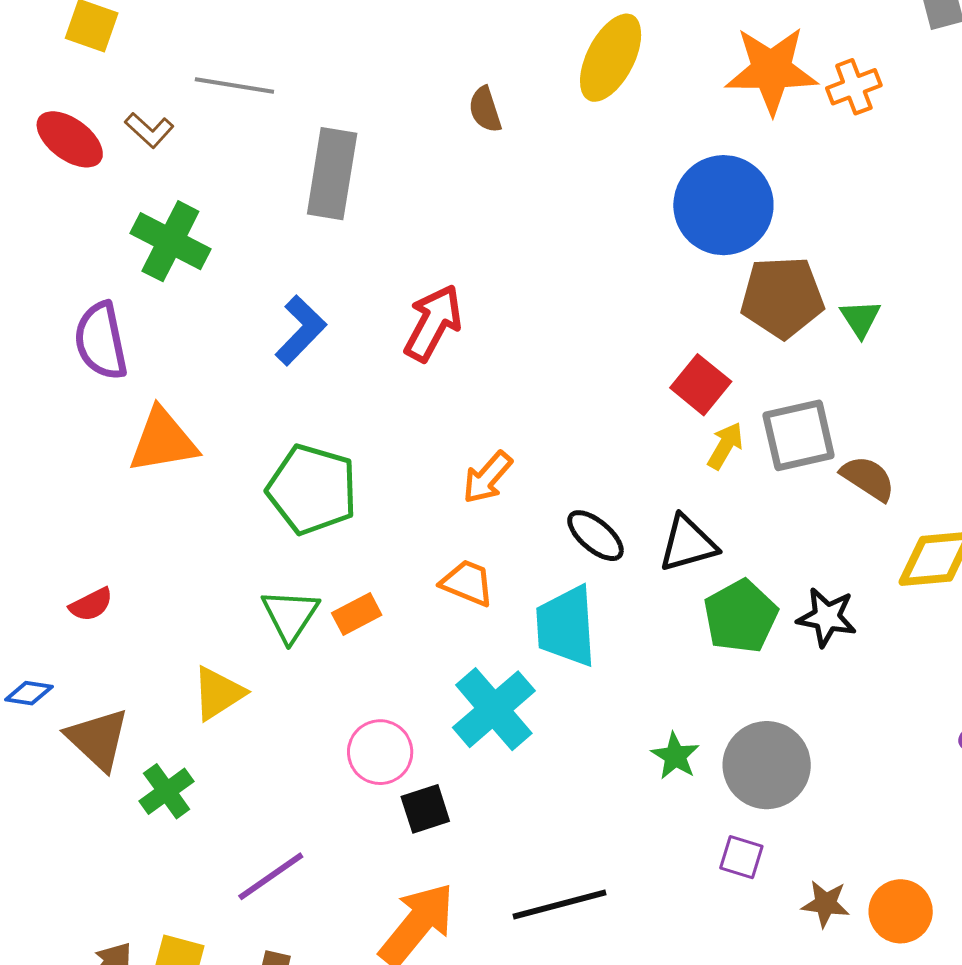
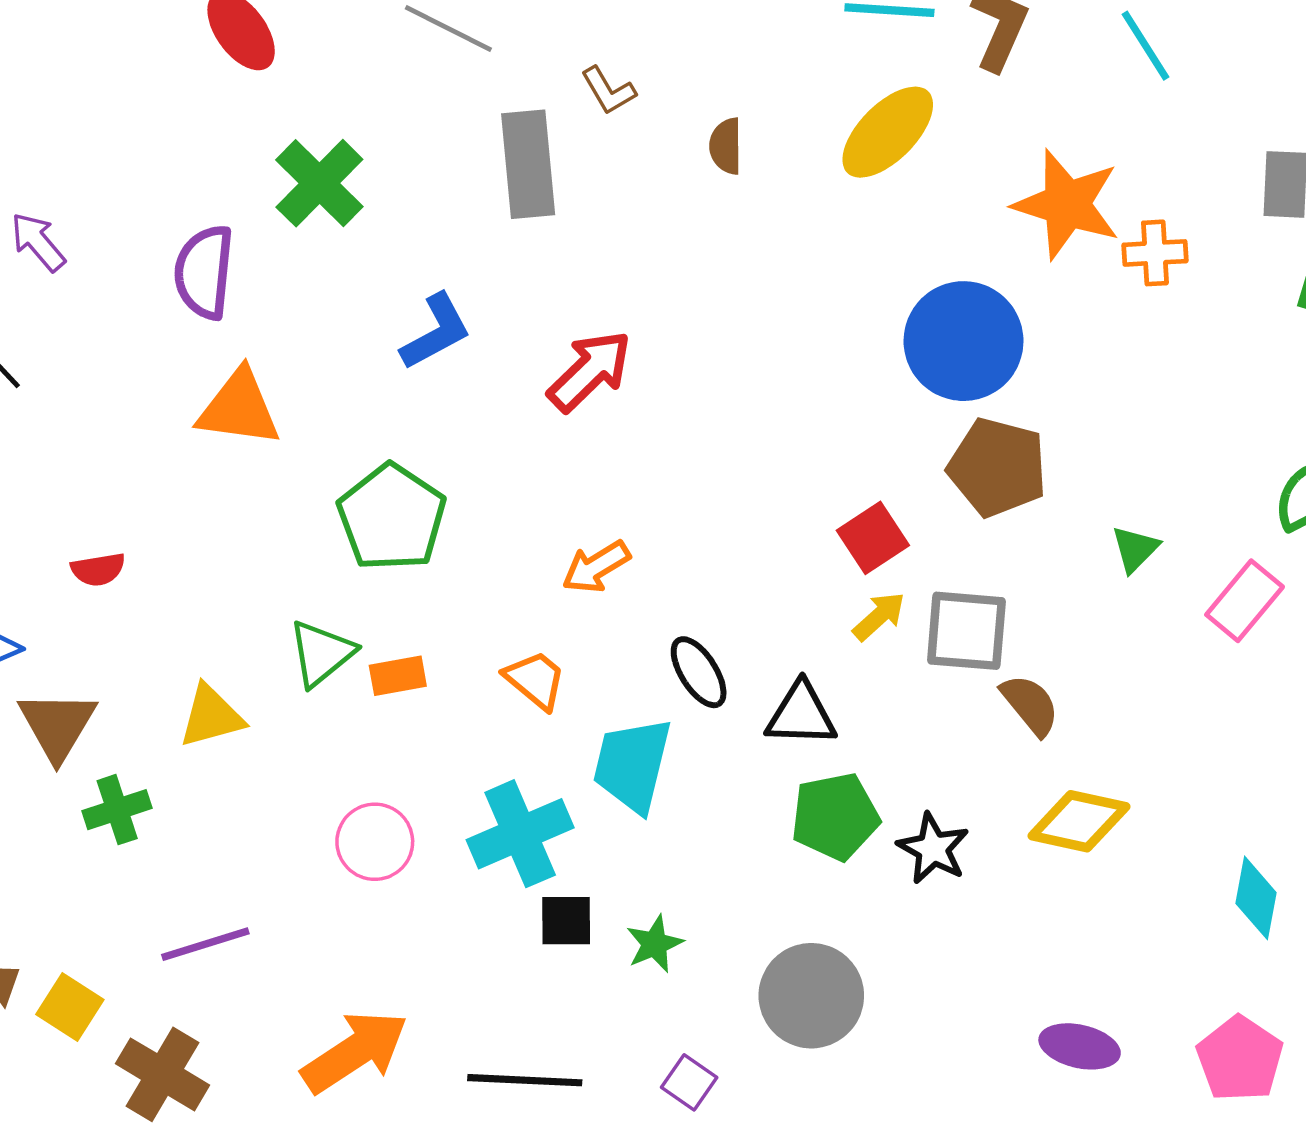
brown L-shape: (149, 130) -> (608, 91), moved
gray rectangle: (332, 174) -> (528, 164), turned -32
green triangle: (860, 319) -> (1135, 549), moved
green star: (675, 756) -> (655, 944), moved
black square: (425, 809) -> (566, 921), moved
purple square: (741, 857) -> (689, 1082), moved

